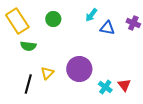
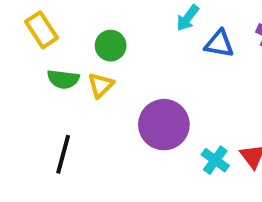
green circle: (53, 19) -> (111, 46), moved
yellow rectangle: (17, 21) -> (41, 30), size x0.7
yellow triangle: (47, 73) -> (101, 85), moved

